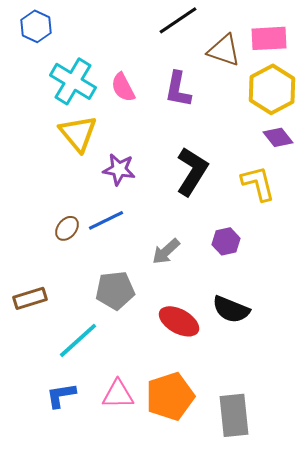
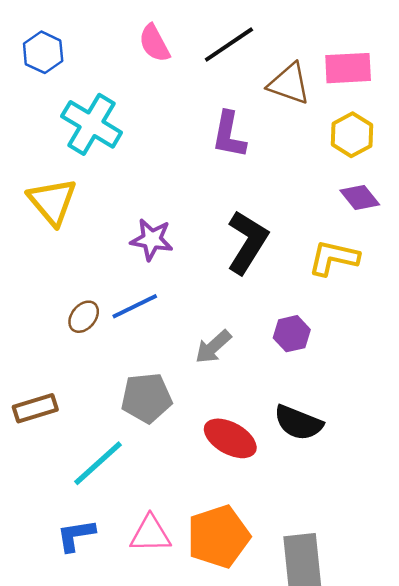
pink semicircle: (123, 87) -> (154, 43), moved
yellow hexagon: (272, 89) -> (352, 135), size x0.7
yellow triangle: (78, 133) -> (52, 202), moved
yellow L-shape: (258, 183) -> (334, 258), turned -63

